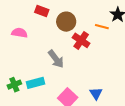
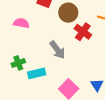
green cross: (14, 85) -> (18, 63), moved

